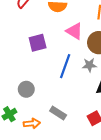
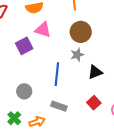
pink triangle: (74, 31) -> (43, 30), moved
blue line: (65, 66) -> (57, 74), moved

